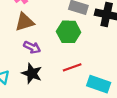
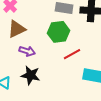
red line: (72, 67) -> (72, 54), moved

